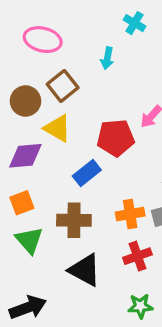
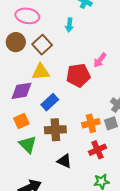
brown circle: (25, 101) -> (16, 42), moved
yellow triangle: (57, 128) -> (41, 72), turned -30
blue rectangle: (87, 173) -> (50, 102), moved
black triangle: (85, 270) -> (64, 161), size x0.7

